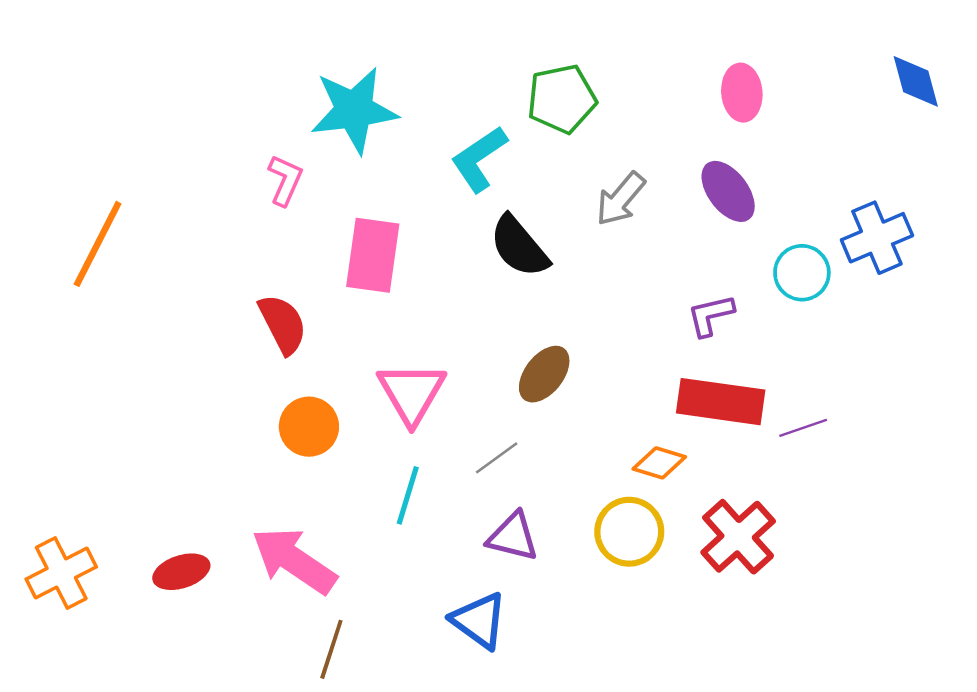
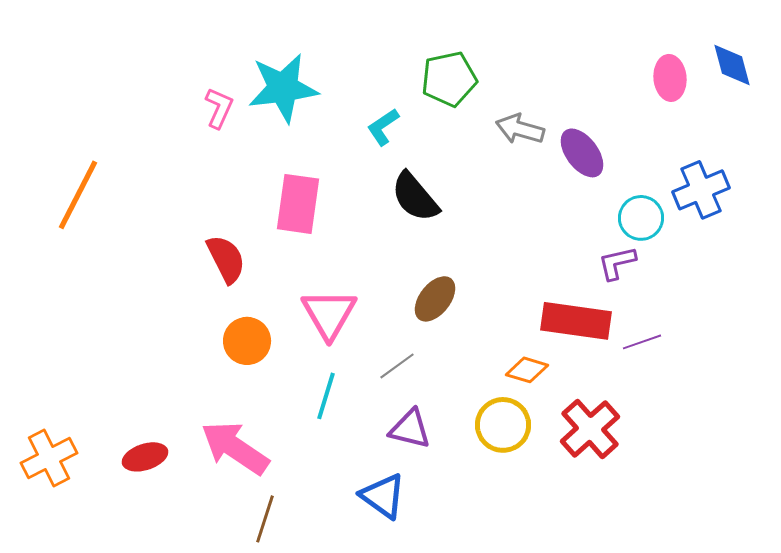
pink ellipse: (742, 93) -> (670, 78), moved
cyan L-shape: (479, 159) -> (383, 127), size x0.7
pink L-shape: (285, 180) -> (219, 108), moved
gray arrow: (620, 199) -> (520, 129), moved, turned 66
purple L-shape: (711, 315) -> (617, 263), moved

